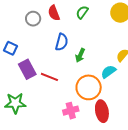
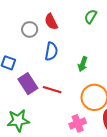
green semicircle: (82, 12) -> (91, 16), moved
blue semicircle: (62, 42) -> (51, 51), moved

